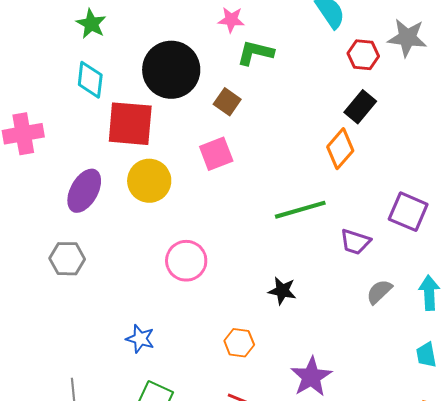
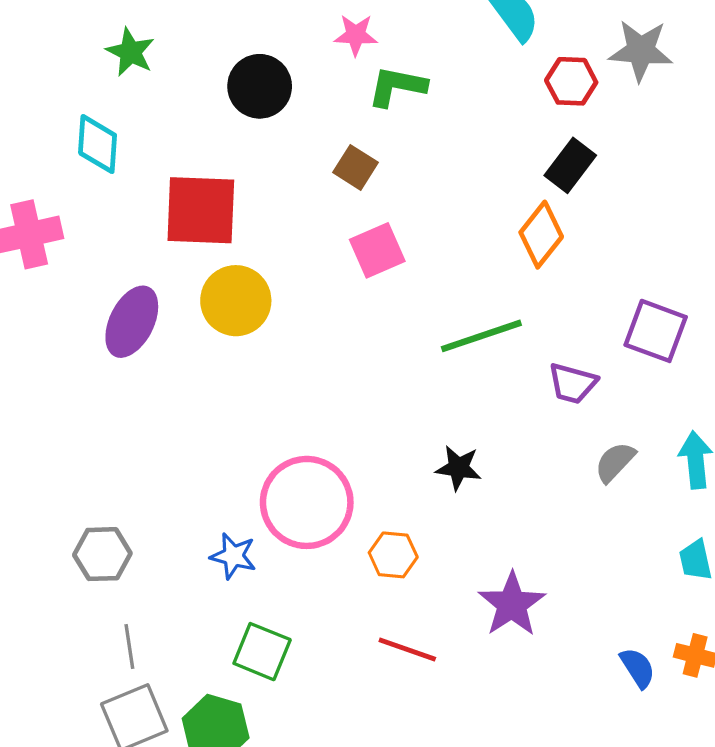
black circle: (171, 70) -> (260, 86), moved, size x0.7
cyan diamond: (90, 80) -> (98, 144), moved
pink square: (216, 154) -> (377, 250), moved
gray hexagon: (67, 259) -> (102, 554), moved
pink circle: (186, 261) -> (307, 502), moved, size x1.4

